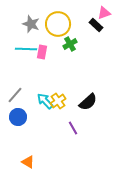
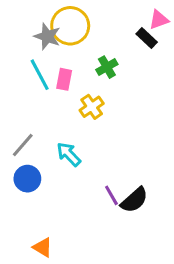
yellow circle: (58, 24) -> (70, 26), moved
cyan line: (26, 49) -> (40, 75), turned 60
yellow cross: (58, 101) -> (92, 107), moved
black semicircle: (88, 102) -> (134, 200), moved

